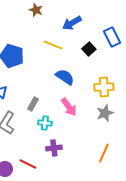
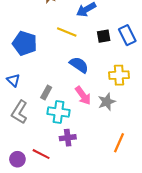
blue rectangle: (112, 37) -> (127, 35), moved
black square: (89, 49) -> (104, 36), turned 32
gray star: (105, 113) -> (107, 102), moved
cyan cross: (45, 123) -> (58, 112), size x1.5

